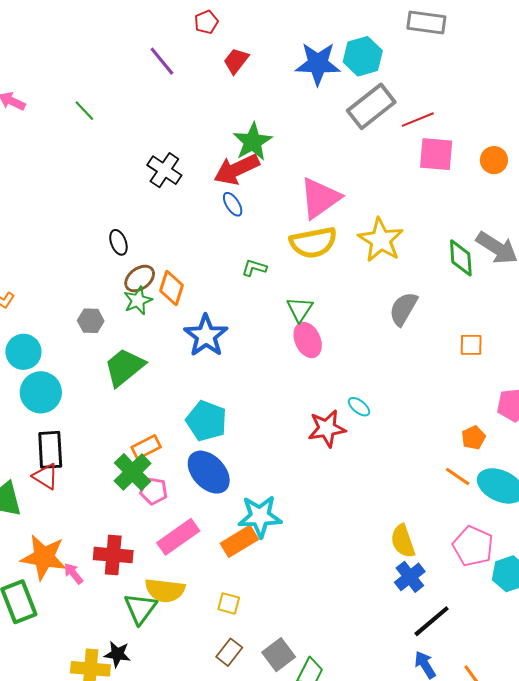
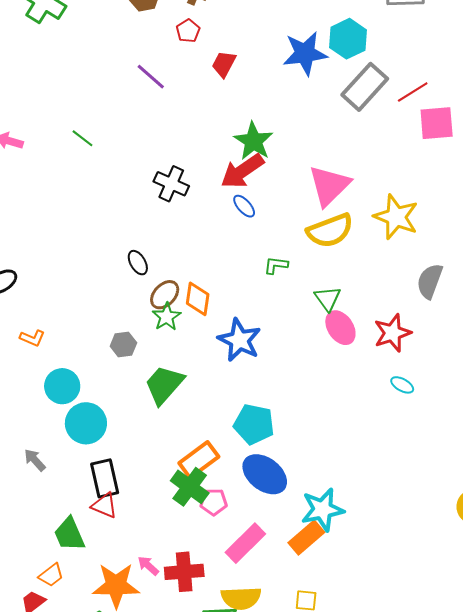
red star: (327, 429) -> (392, 333), moved
orange rectangle: (146, 447) -> (199, 460), size x1.4
pink arrow: (73, 574) -> (148, 566), moved

